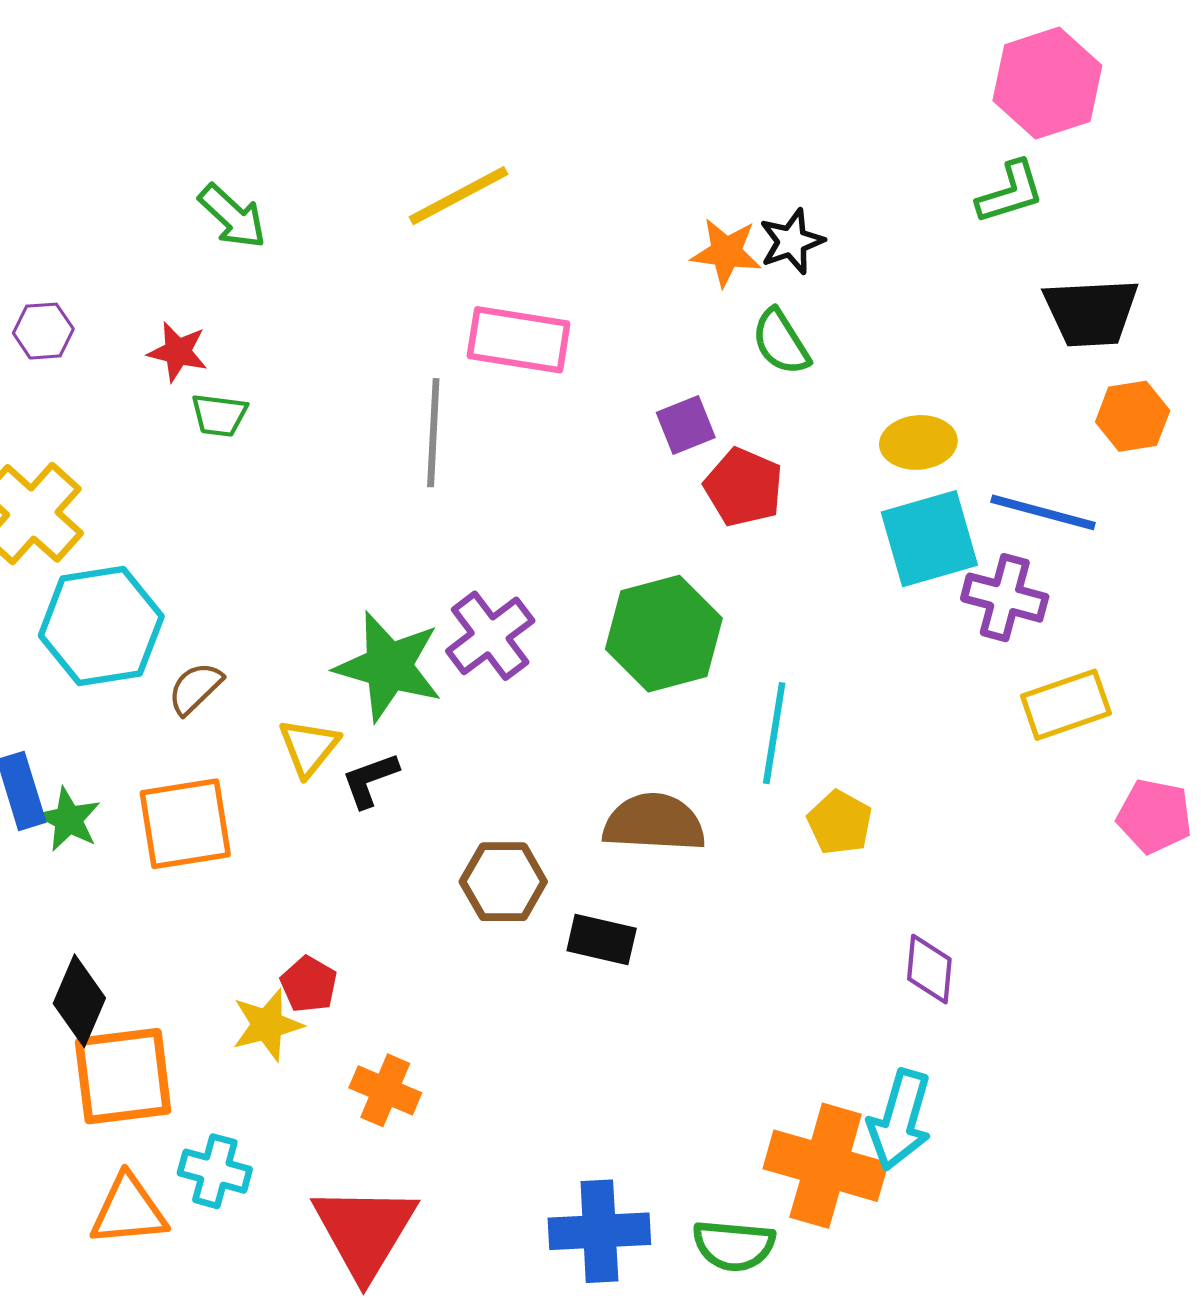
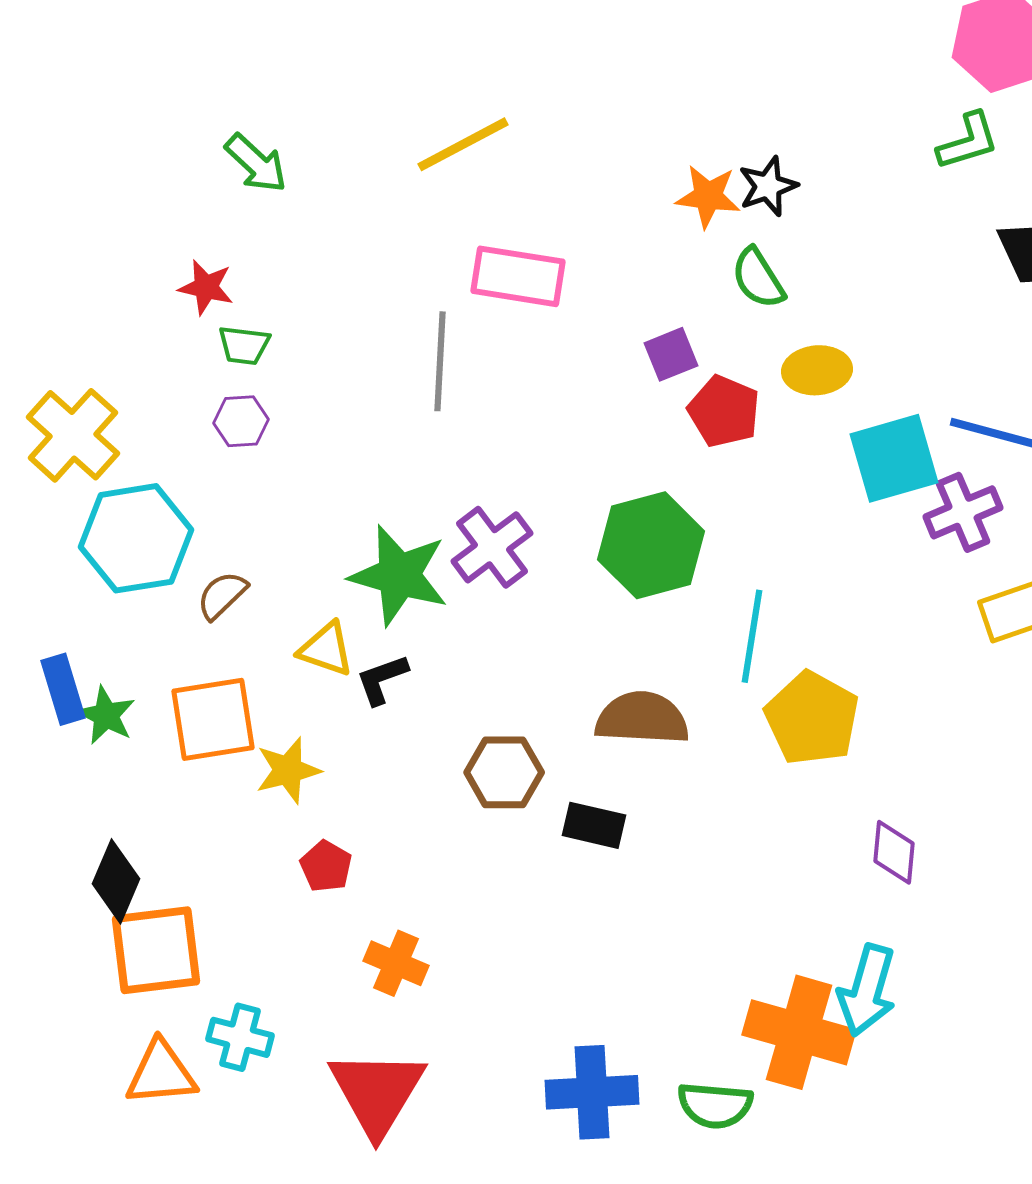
purple hexagon: (43, 331) -> (241, 421), moved
yellow ellipse: (918, 442) -> (817, 370), moved
purple cross: (1005, 598) -> (963, 512), turned -38
yellow triangle: (309, 747) -> (326, 649), turned -50
yellow pentagon: (840, 823) -> (812, 718), size x1.6
yellow star: (267, 1025) -> (288, 770), moved

